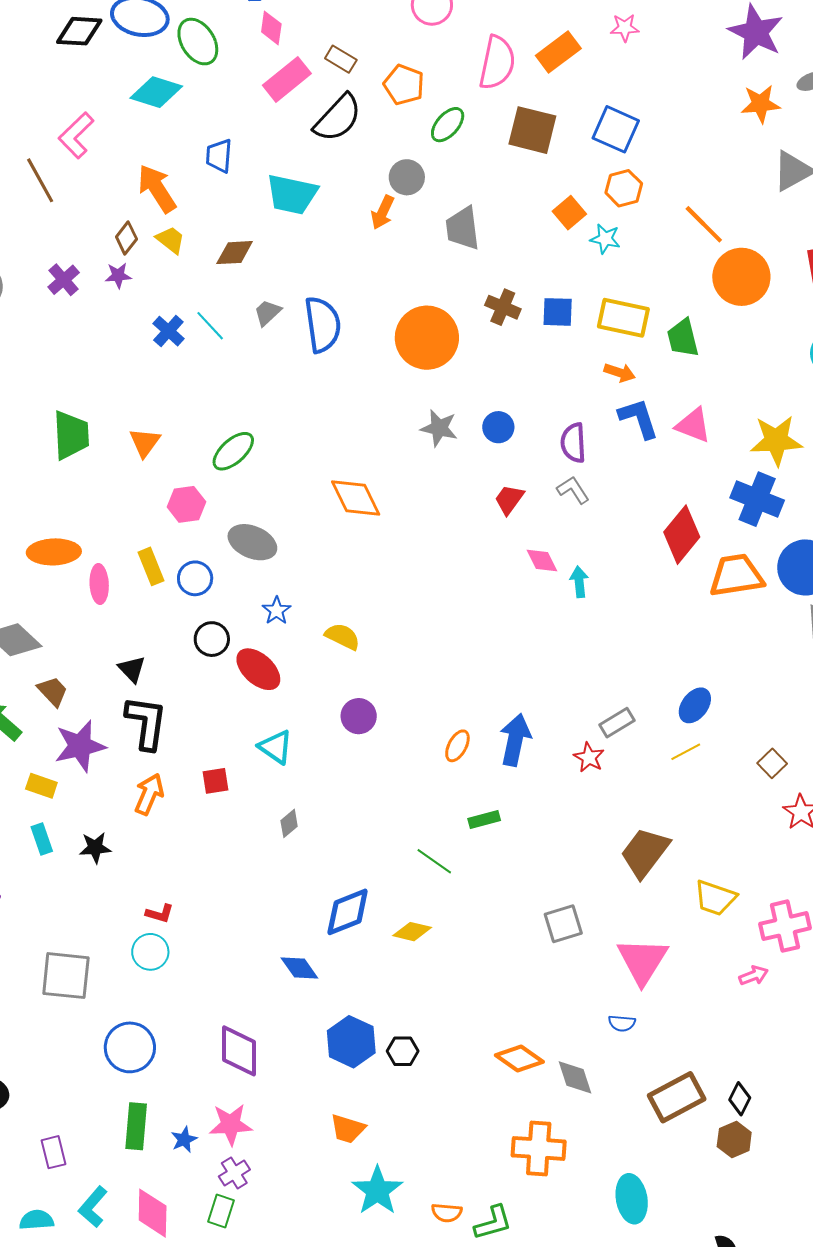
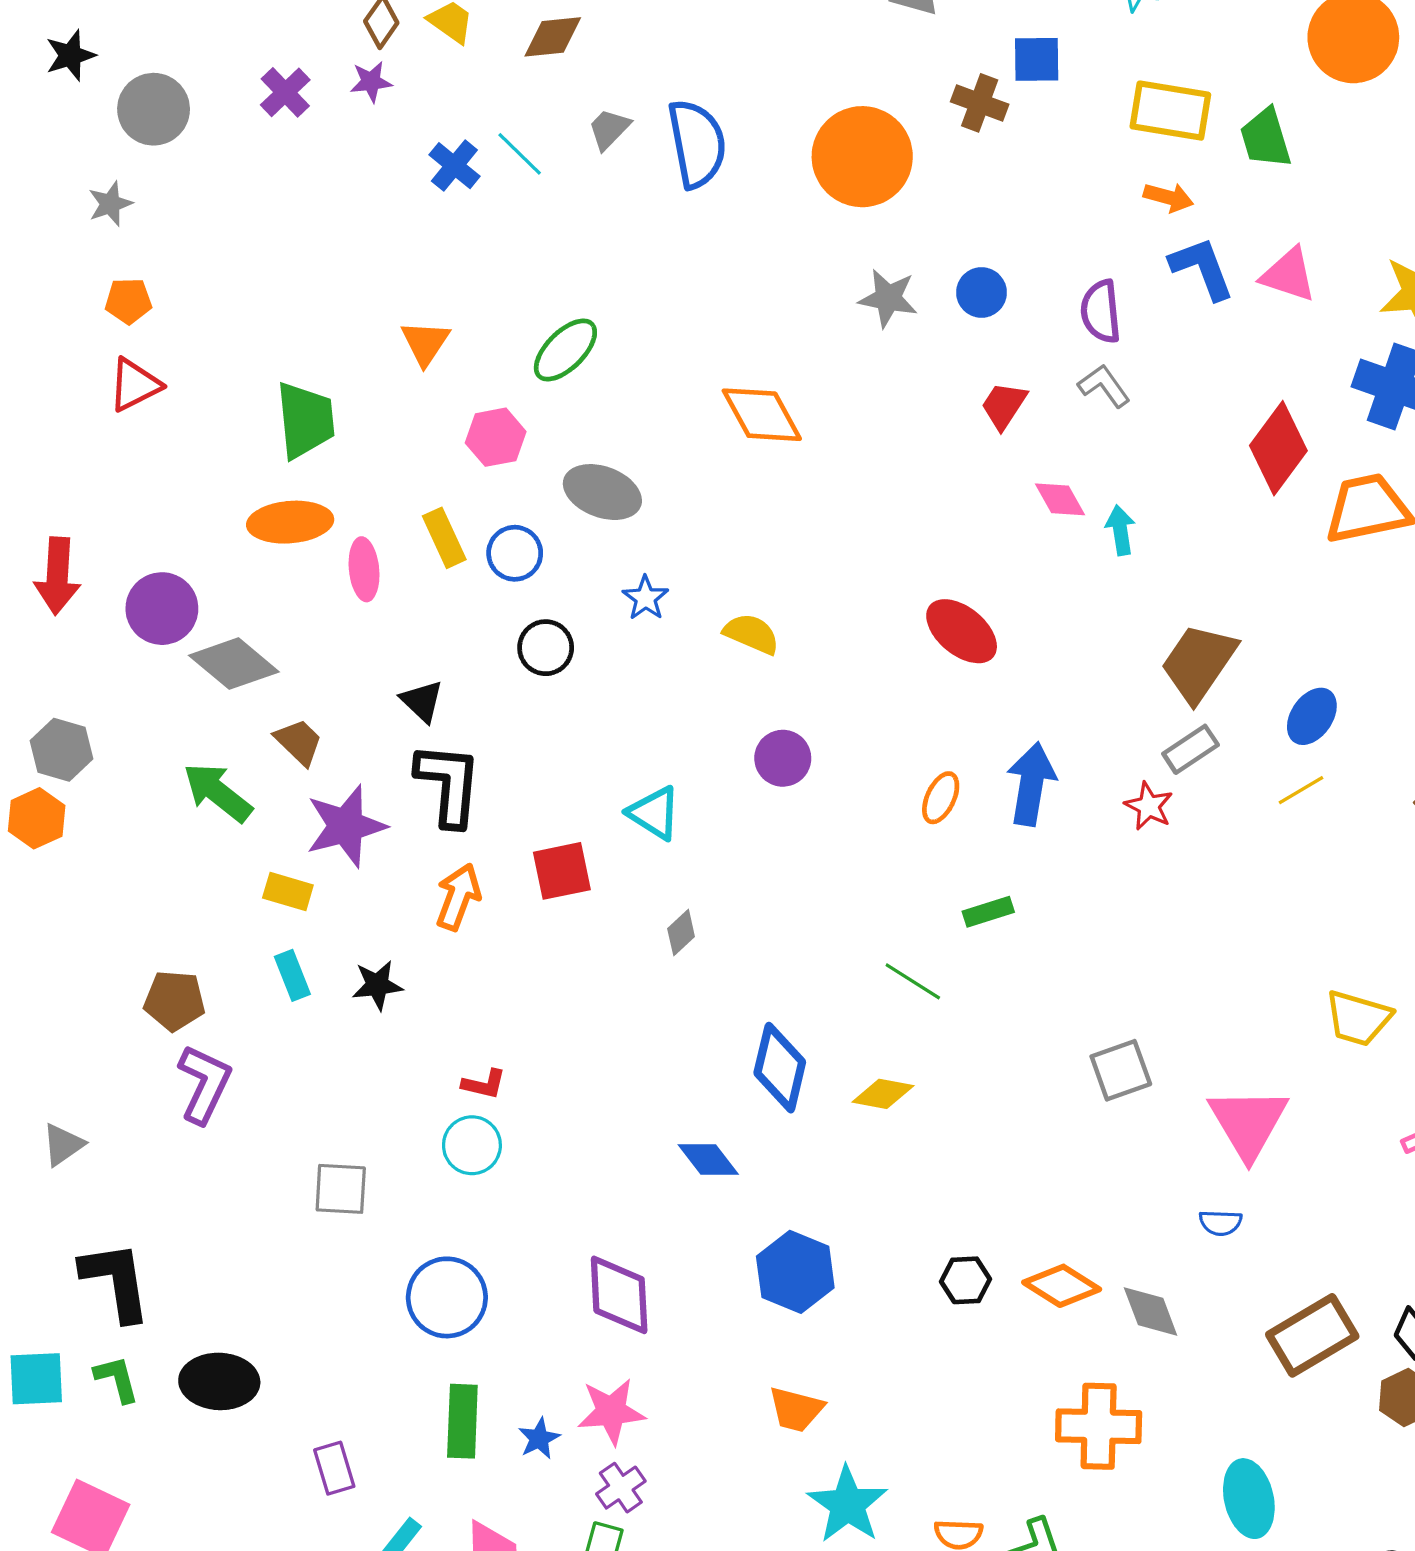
blue square: (558, 312) -> (1037, 59), moved
green trapezoid: (71, 435) -> (305, 420), moved
red ellipse: (258, 669) -> (962, 631), moved
red square: (215, 781) -> (562, 871), size x1.4
brown trapezoid: (645, 853) -> (1199, 663), moved
blue diamond: (348, 912) -> (780, 1068), turned -52
gray square: (66, 976) -> (341, 1189), size x0.7
black hexagon: (403, 1051) -> (966, 1280), moved

